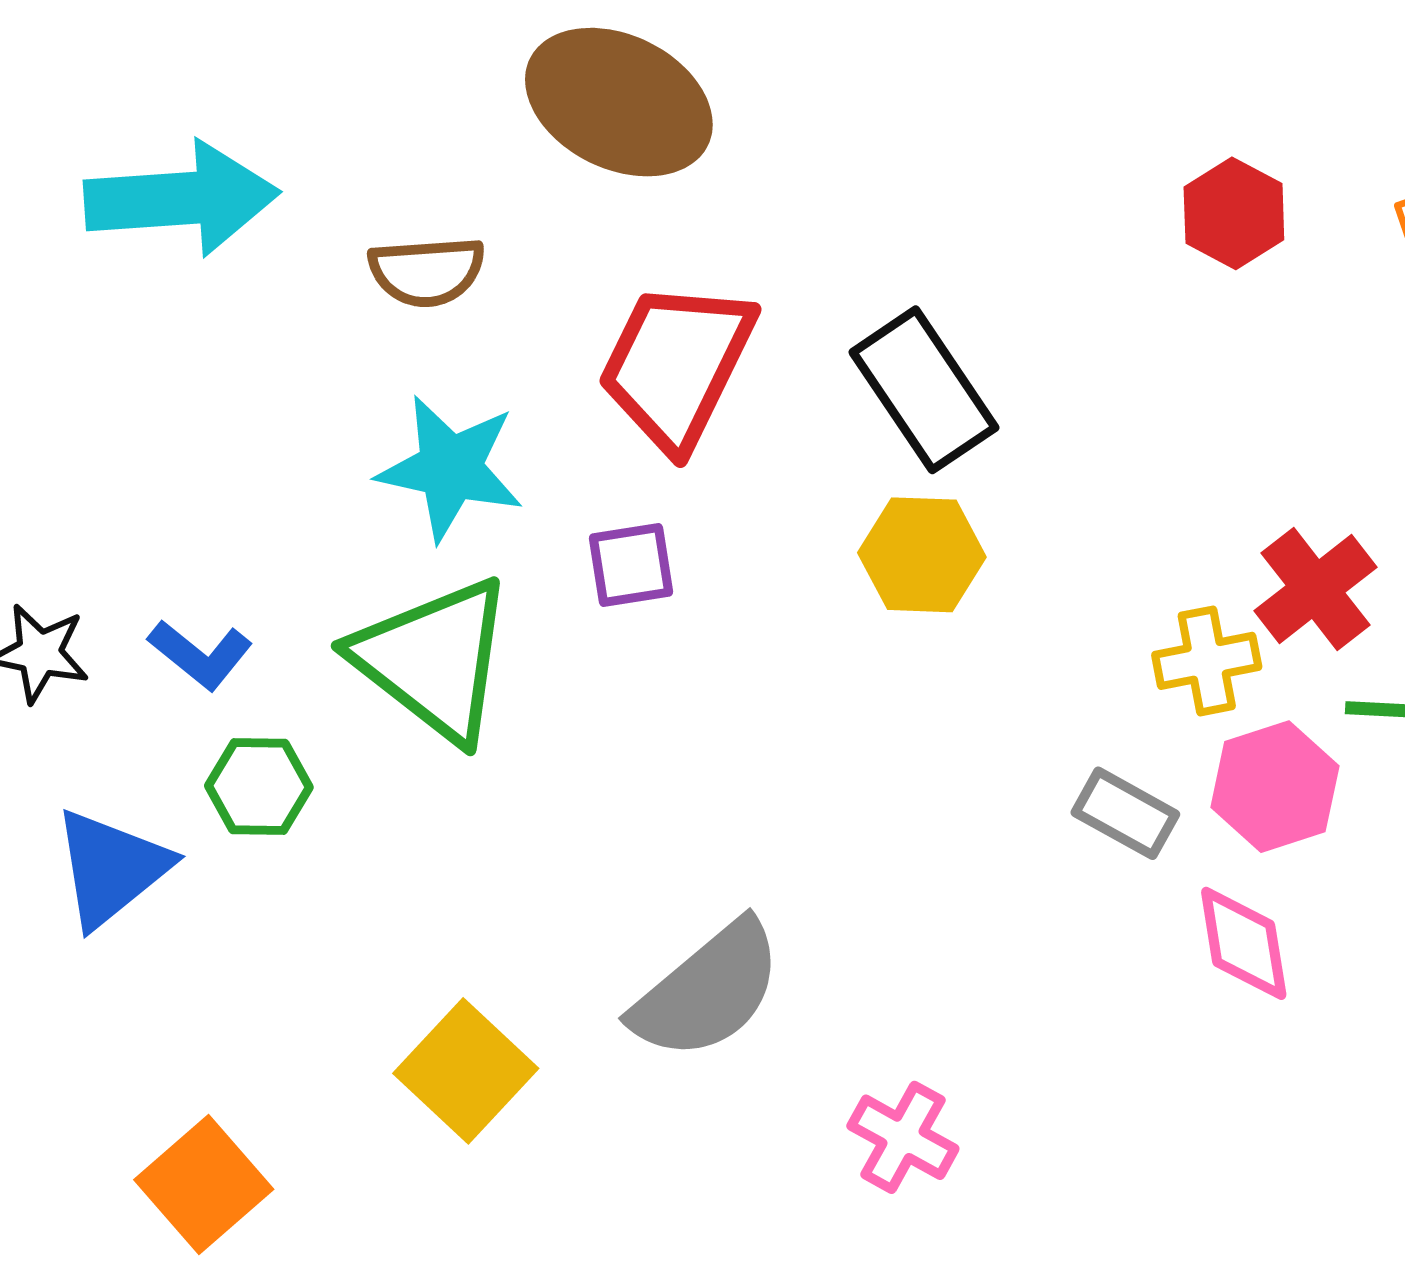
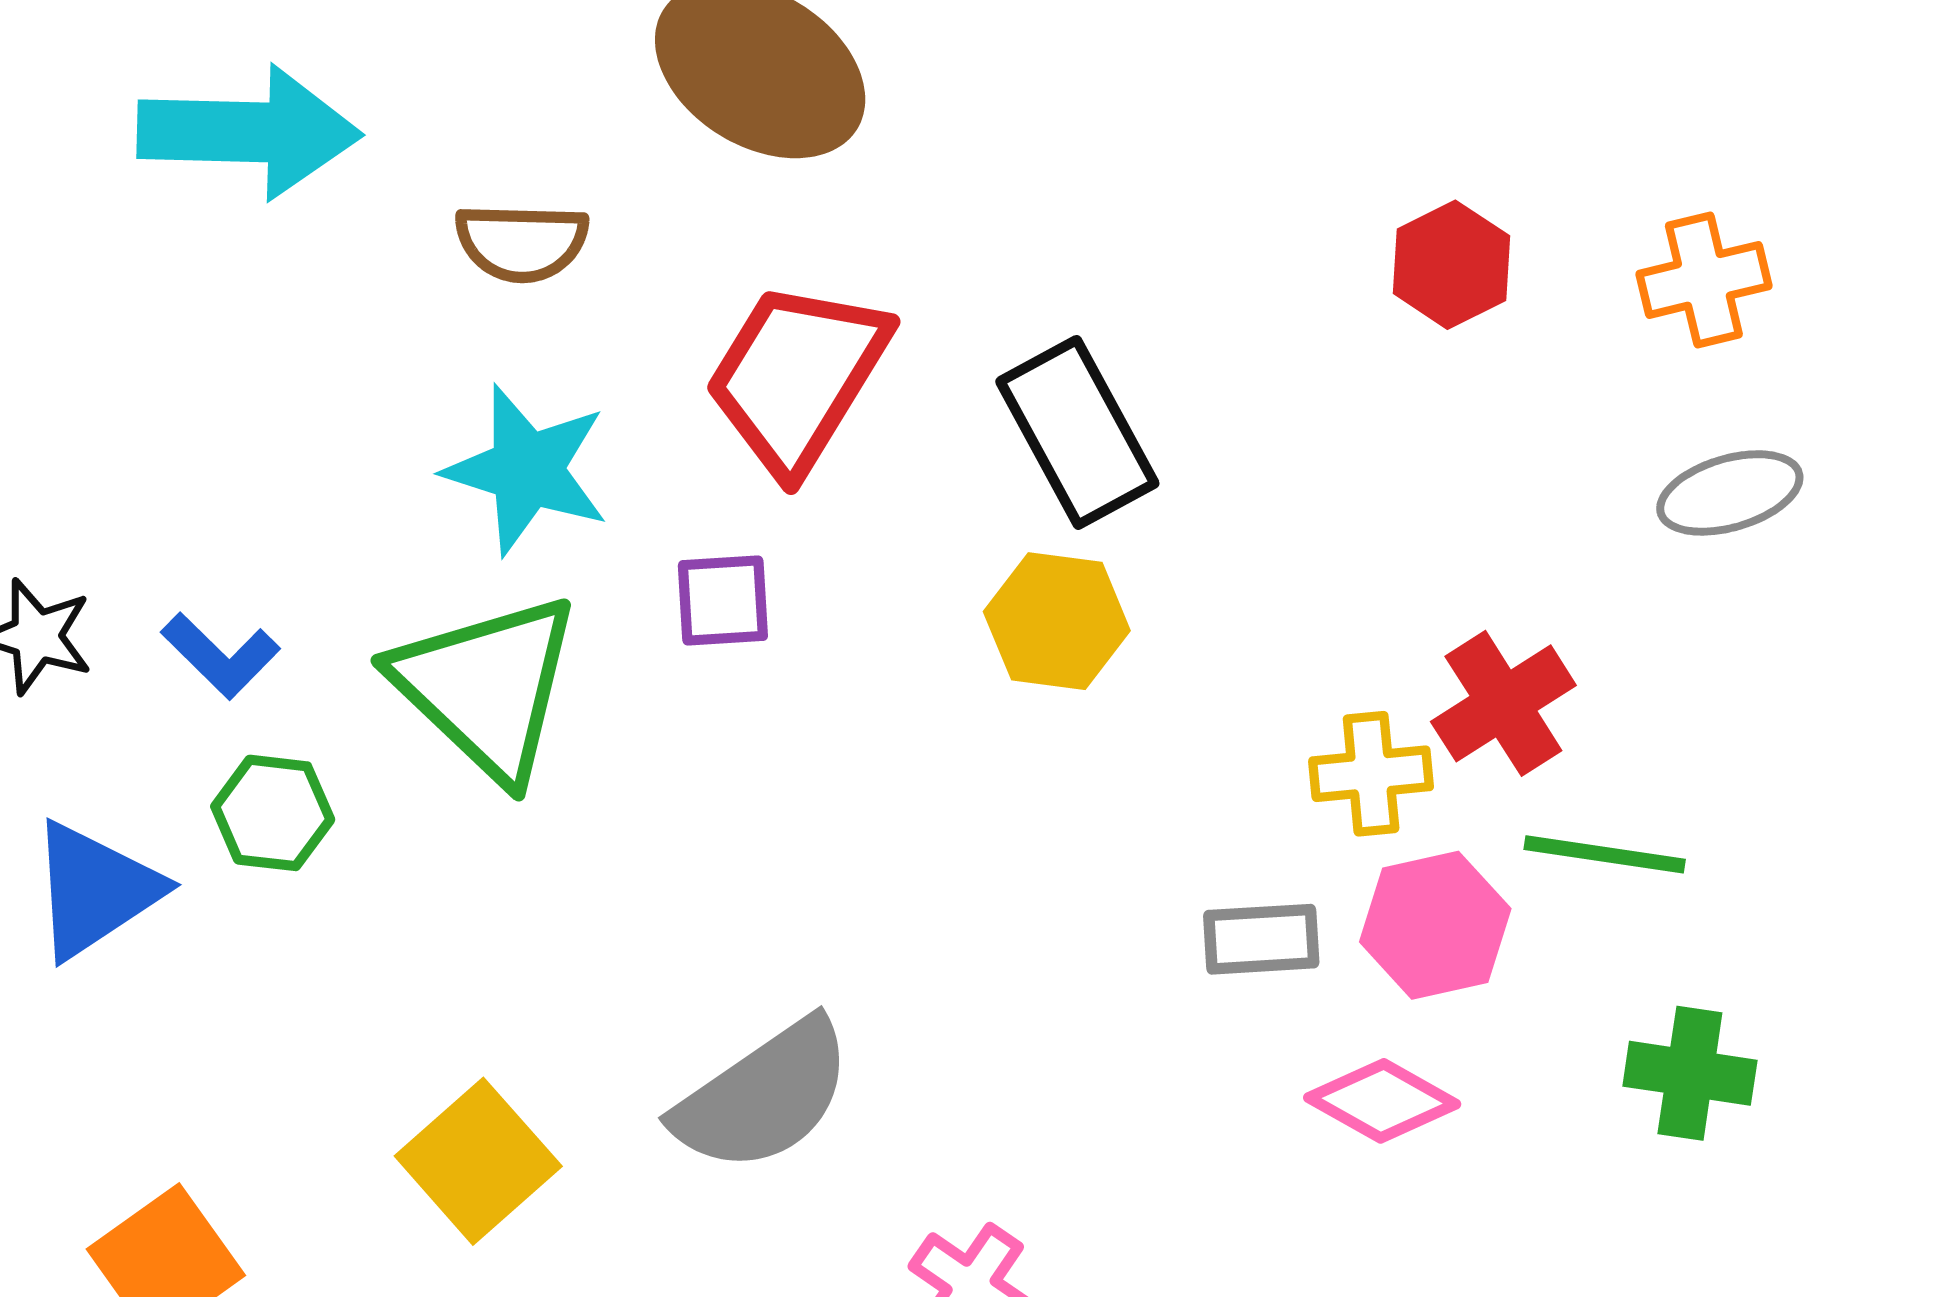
gray rectangle: (1125, 813) -> (1261, 939), turned -38
pink diamond: (1244, 943) -> (1382, 1101), turned -57

